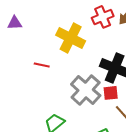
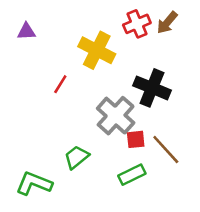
red line: (42, 65) -> (60, 84), turned -70
red square: (111, 93) -> (136, 139), moved

